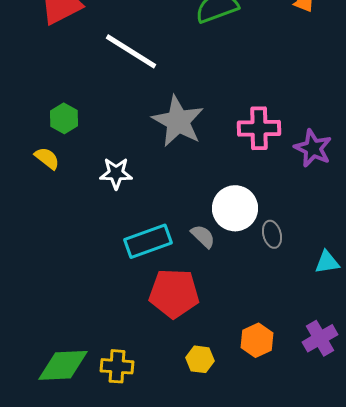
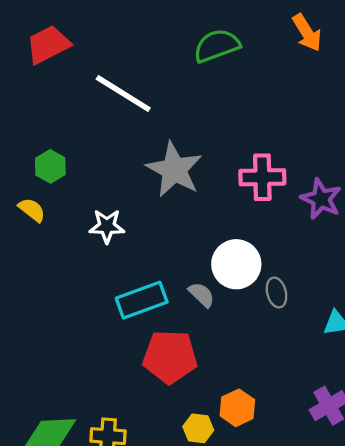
orange hexagon: (257, 340) -> (237, 408), moved

